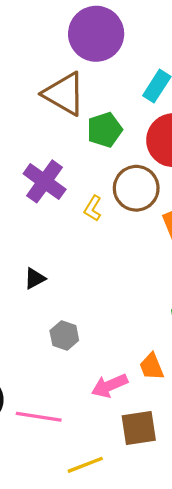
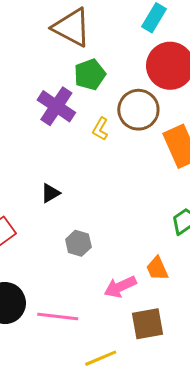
green pentagon: (105, 130) -> (90, 75), moved

